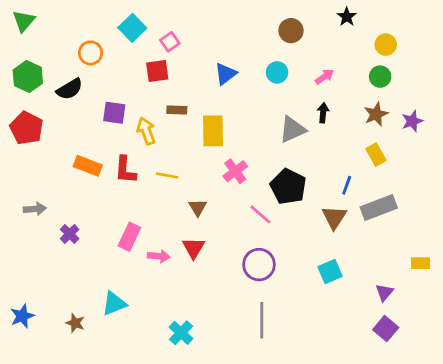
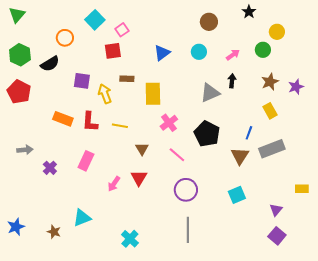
green circle: (380, 77) -> (263, 50), moved
pink line: (260, 214) -> (177, 155), moved
pink rectangle: (129, 237) -> (86, 161), moved
pink arrow: (159, 256) -> (114, 184), turned 119

